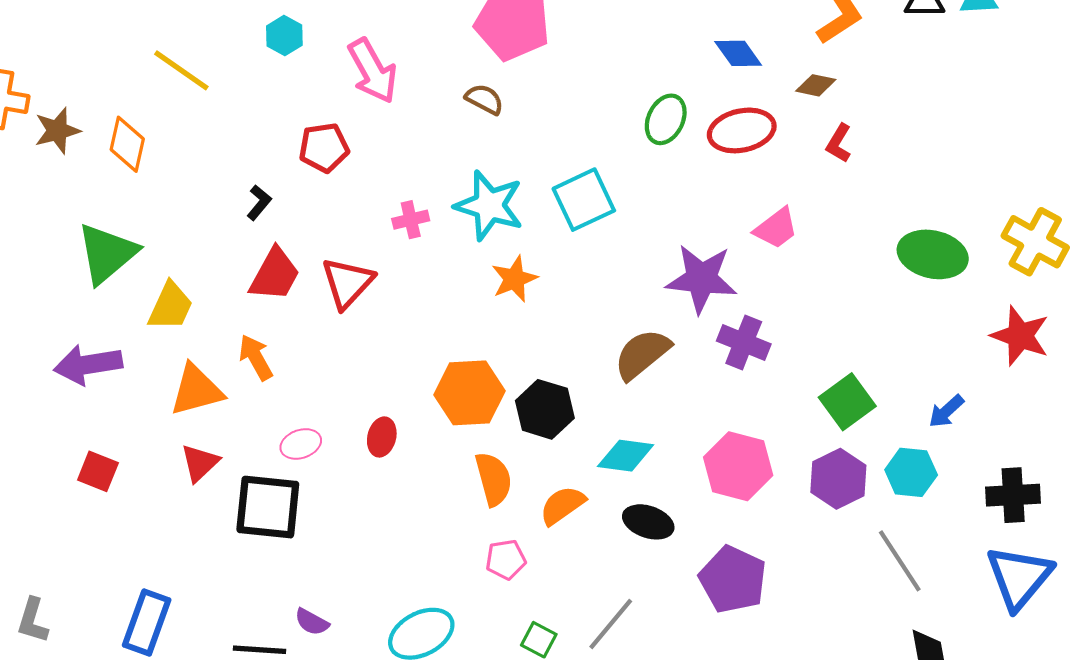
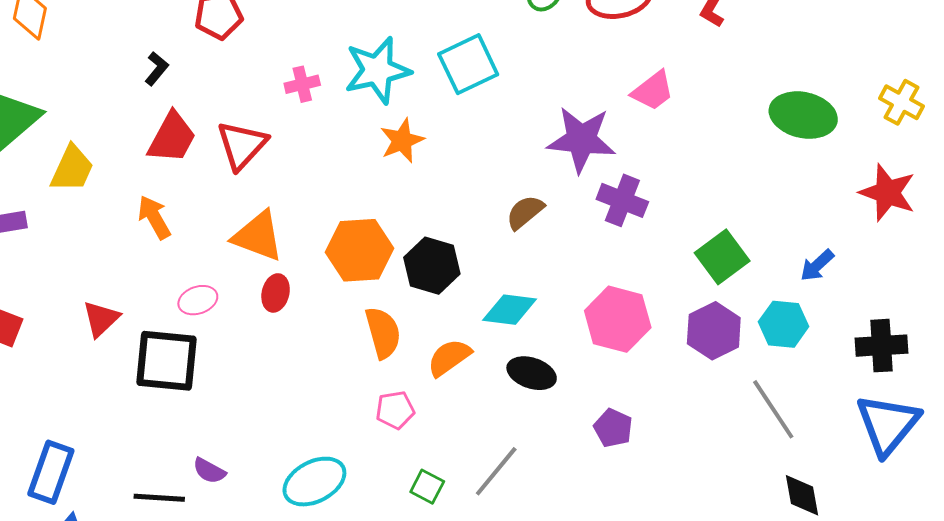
cyan star: (489, 205) -> (377, 70), turned -30
yellow cross: (1035, 242) -> (901, 102), size x0.7
brown semicircle: (642, 354) -> (525, 212), size x0.7
orange triangle: (196, 390) -> (258, 236), moved, turned 36
purple pentagon: (733, 579) -> (613, 428), size x0.6

